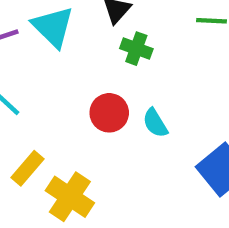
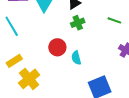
green cross: (136, 49) -> (78, 23), turned 32

